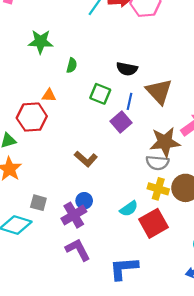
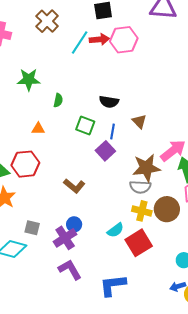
brown triangle: (159, 91) -> (139, 121), size x0.6
red hexagon: (32, 117) -> (25, 164), moved

